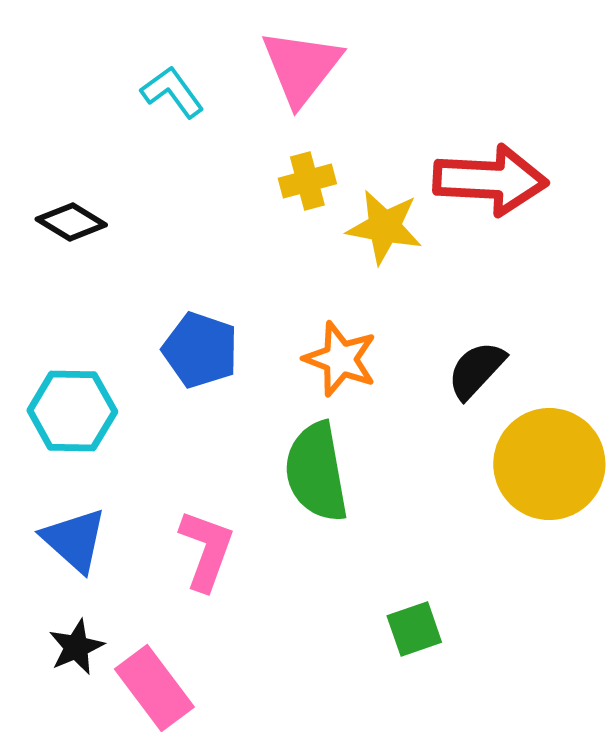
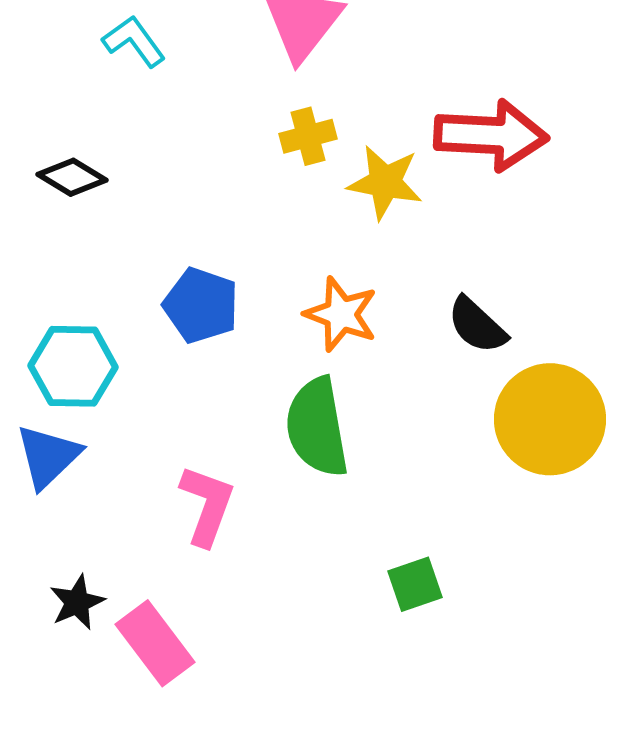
cyan L-shape: (172, 92) -> (134, 41), moved
black semicircle: (476, 370) -> (477, 325), turned -90
blue triangle: (74, 540) -> (48, 456), moved, turned 34

